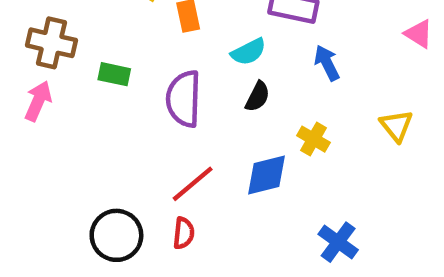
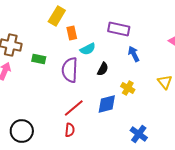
cyan semicircle: (249, 52) -> (88, 49), moved
black circle: (116, 235) -> (22, 131), moved

